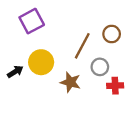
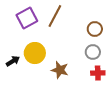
brown line: (82, 46) -> (55, 16), moved
gray circle: (100, 67) -> (93, 52), moved

